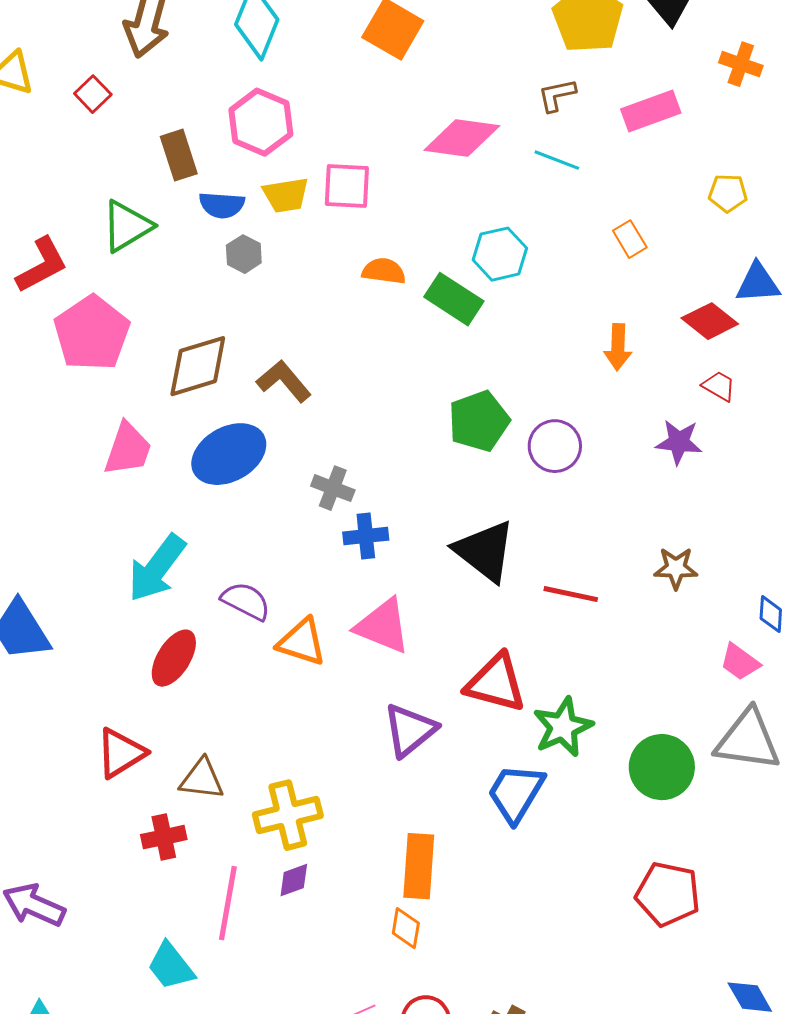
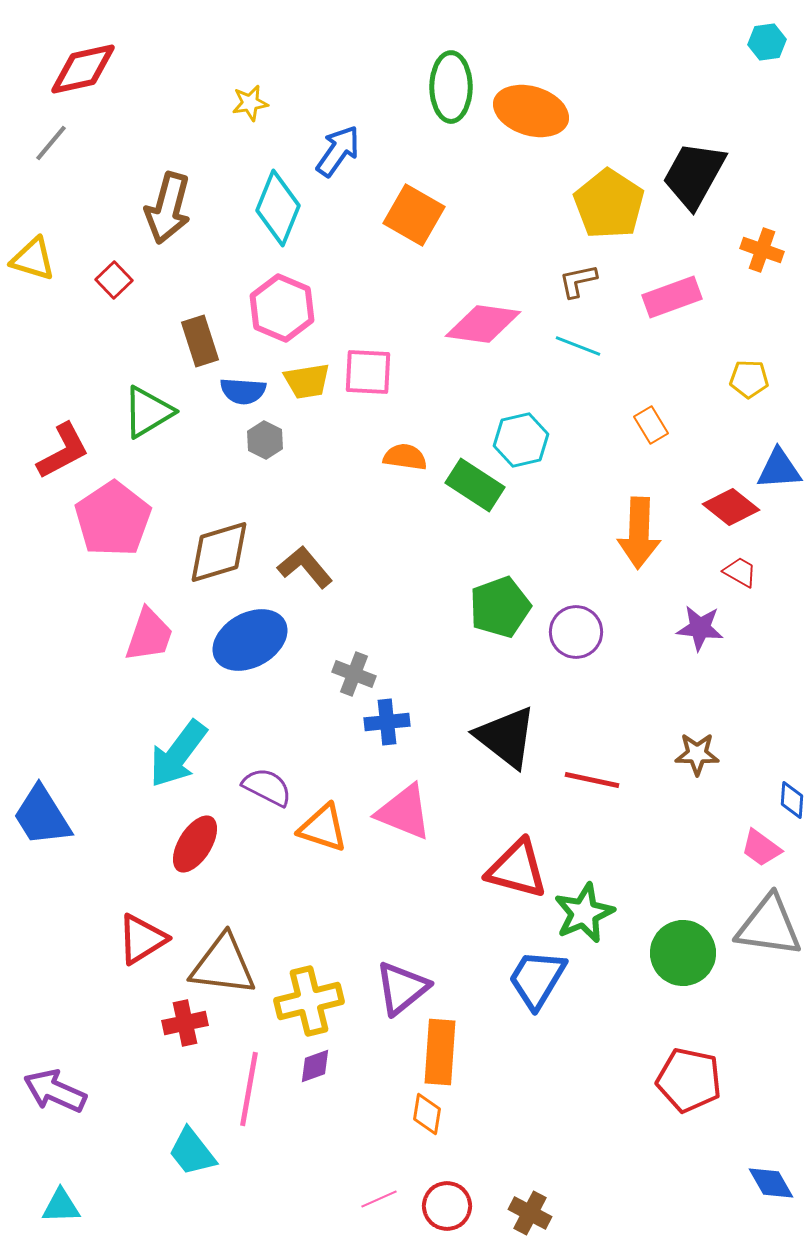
orange arrow: (618, 347) -> (639, 533), size x1.5
purple triangle: (410, 730) -> (402, 988), moved
brown triangle: (202, 779) -> (223, 965), size x1.5

